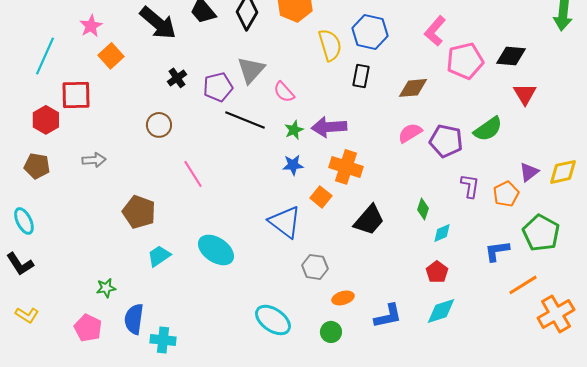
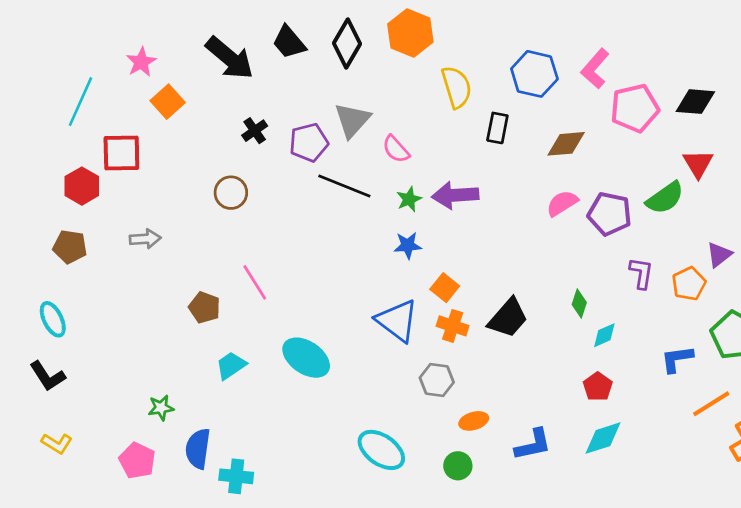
blue hexagon: (370, 32) -> (534, 74), moved
red triangle: (525, 94) -> (698, 164), moved
orange cross: (346, 167) -> (453, 326), moved, size x0.7
pink line: (193, 174) -> (255, 282), moved
brown pentagon: (139, 212) -> (205, 307), size x0.7

